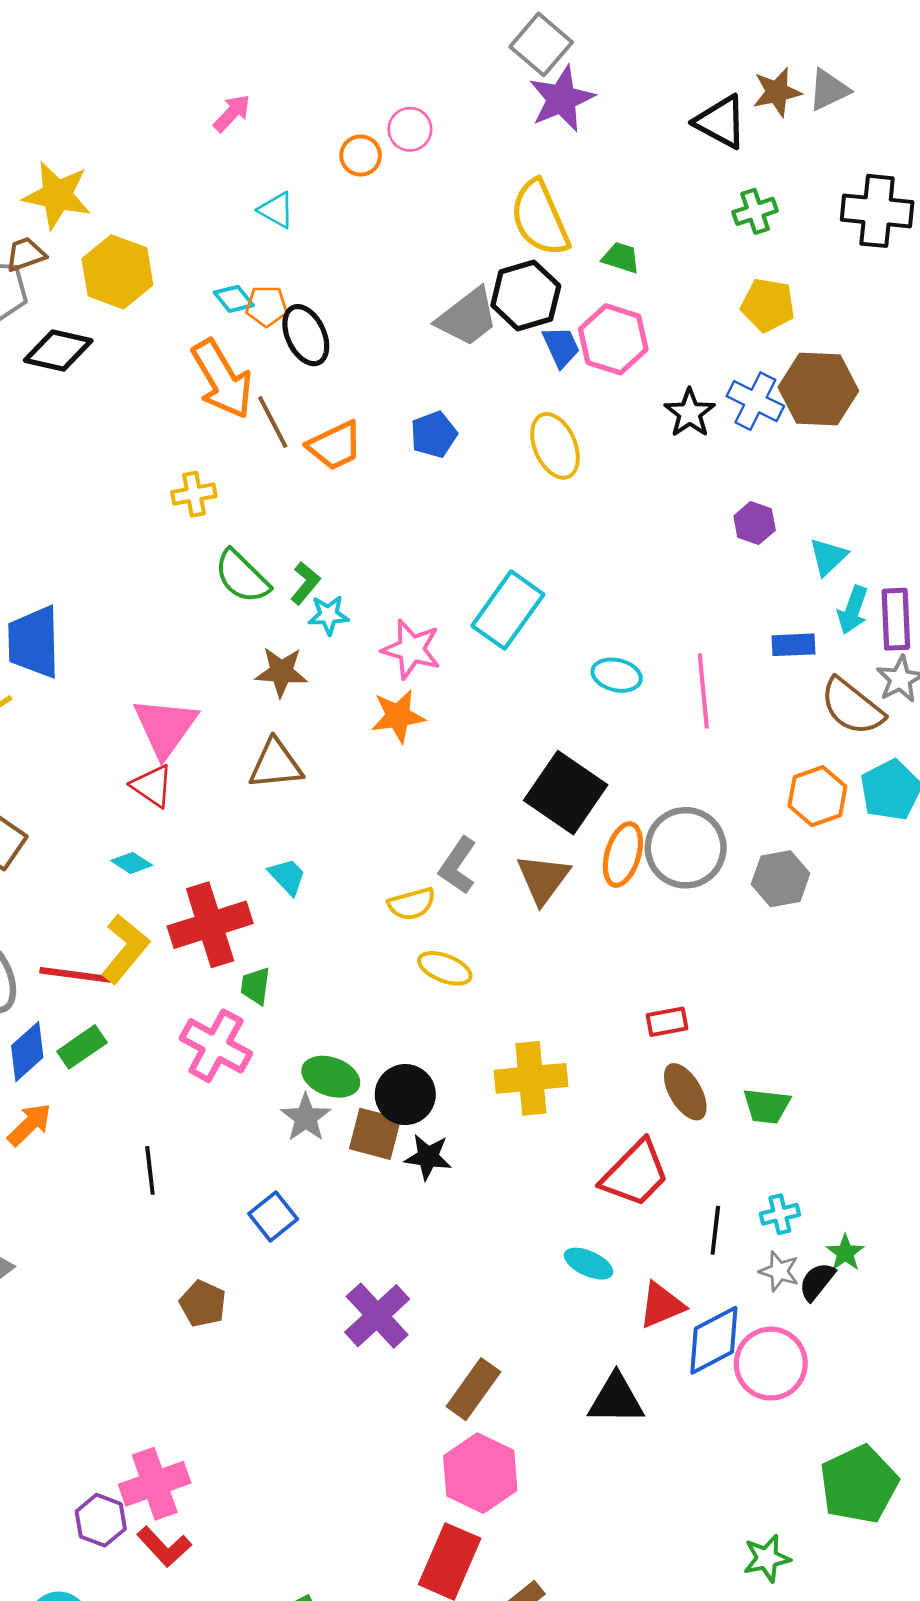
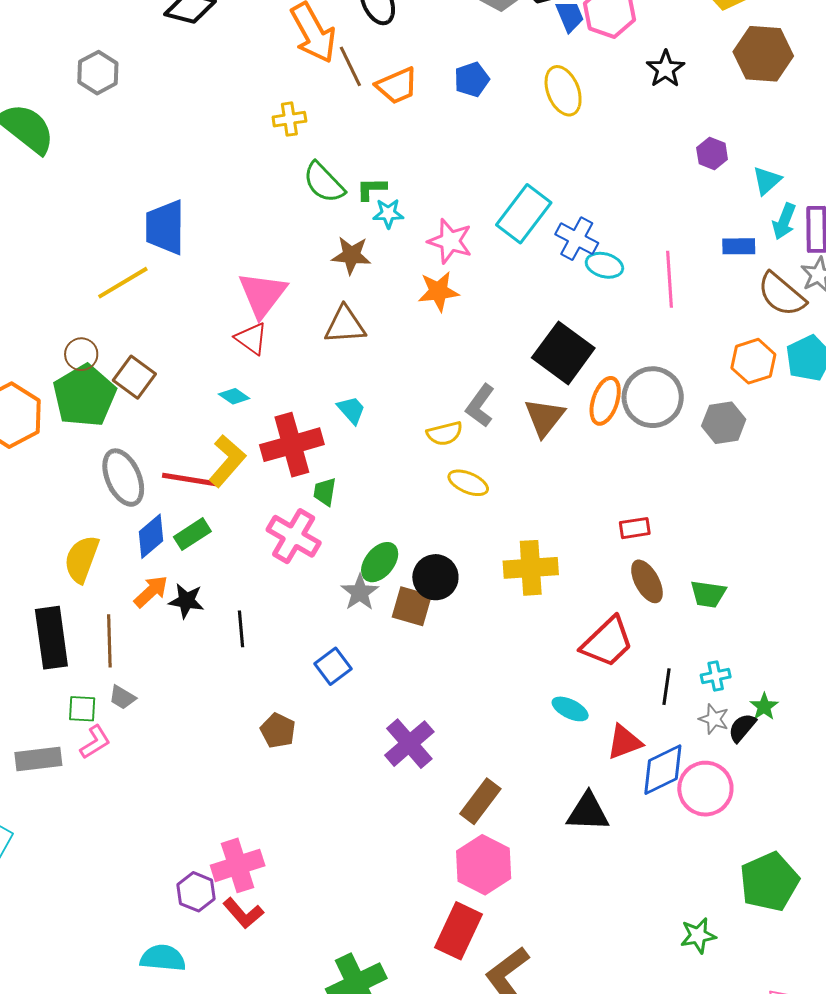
blue cross: (755, 401) -> (577, 239), moved
green L-shape: (305, 583) -> (371, 189), turned -132
green ellipse: (331, 1077) -> (380, 562), turned -72
black star: (428, 1157) -> (186, 601), moved

